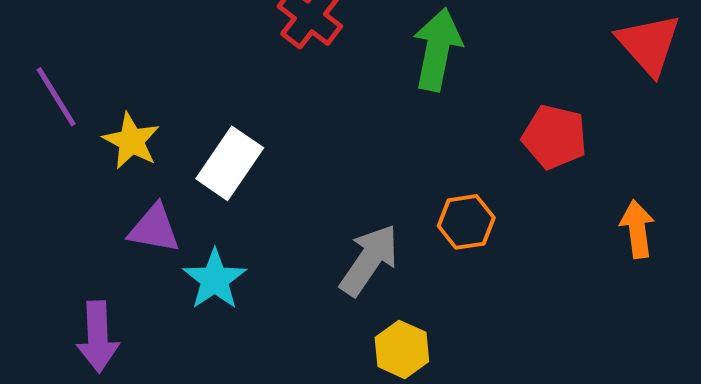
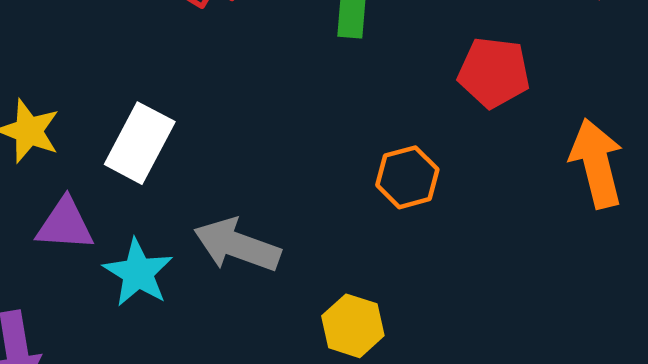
orange arrow: (637, 229) -> (597, 163), size x1.4
gray arrow: (369, 260) -> (237, 245), moved, turned -98

